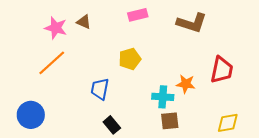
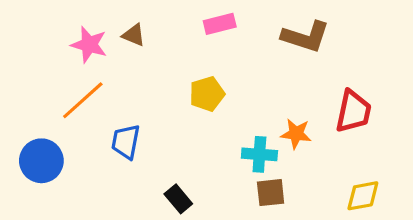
blue trapezoid: (100, 89) -> (126, 142), moved
blue circle: (31, 115) -> (41, 161), moved

